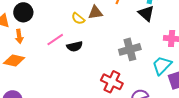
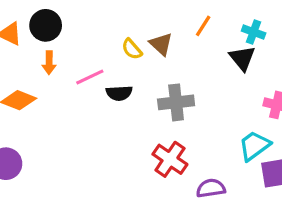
brown triangle: (95, 13) -> (161, 44), turned 42
orange arrow: (19, 36) -> (49, 63), moved
gray cross: (130, 49) -> (176, 102), moved

